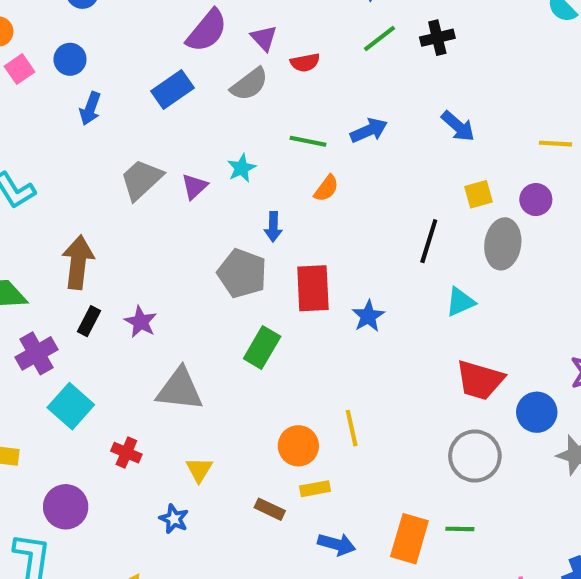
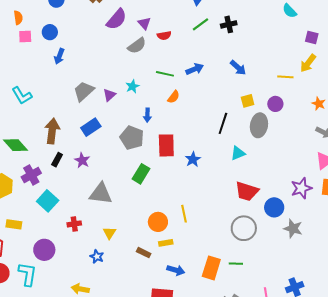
pink square: (20, 69) -> (25, 37), turned 32
blue rectangle: (172, 89) -> (91, 127), moved
red cross: (126, 453) -> (74, 224), turned -32

